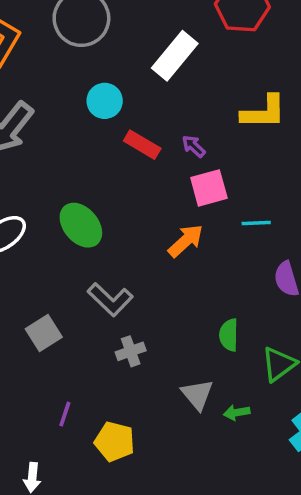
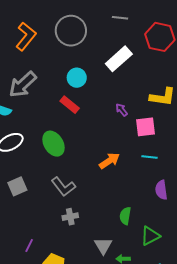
red rectangle: (142, 145) -> (70, 105), moved
pink square: (209, 188) -> (146, 127), moved
gray square: (44, 333) -> (17, 186), moved

